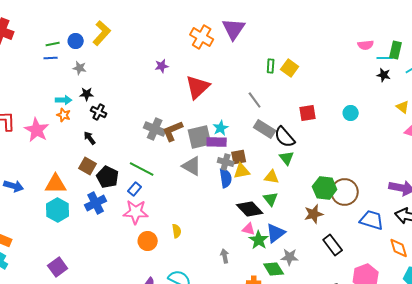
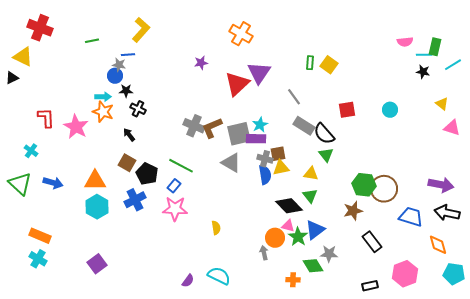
purple triangle: (234, 29) -> (259, 73), moved
blue circle: (76, 41) -> (115, 76), moved
blue line: (51, 58) -> (128, 55), moved
orange star: (64, 115) -> (103, 112), size x1.5
orange circle: (148, 241) -> (275, 238), moved

